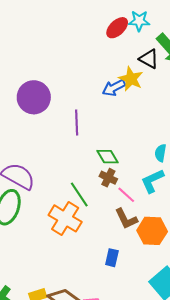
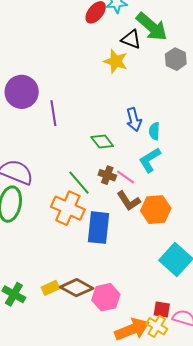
blue arrow: (114, 88) -> (134, 120), moved, turned -70
purple line: (77, 123) -> (53, 113), moved
brown cross: (108, 178) -> (107, 175), moved
blue rectangle: (112, 258) -> (98, 228), moved, size x1.8

